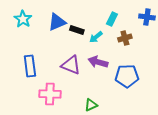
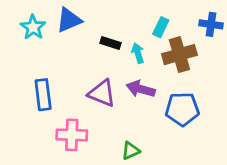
blue triangle: (57, 22) -> (69, 20), moved
cyan arrow: (96, 37) -> (138, 53), turned 112
brown cross: (125, 38) -> (179, 55), size x1.6

